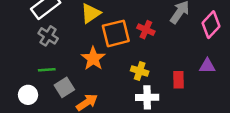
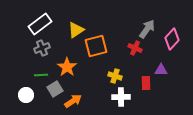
red cross: (146, 30) -> (135, 48), moved
gray cross: (48, 36) -> (42, 48), turned 35
orange star: (93, 58) -> (67, 67), moved
purple triangle: (207, 66) -> (161, 70), moved

